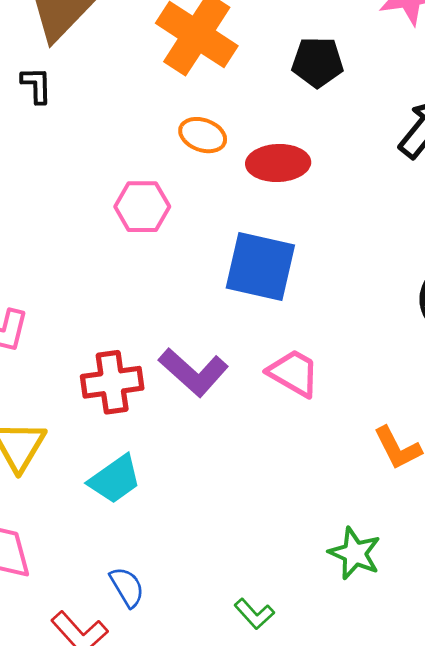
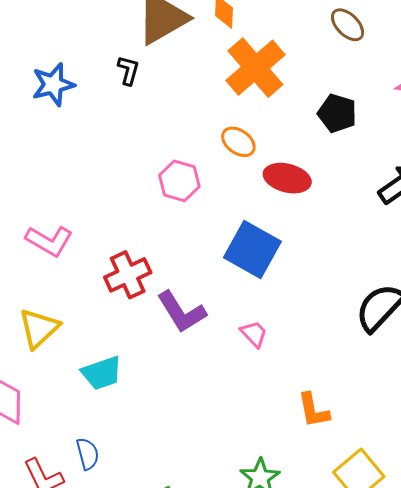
pink trapezoid: (294, 373) -> (254, 334), size x0.7
red cross: (112, 382) -> (128, 275), moved, turned -33

